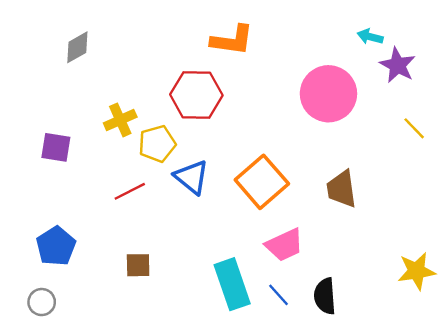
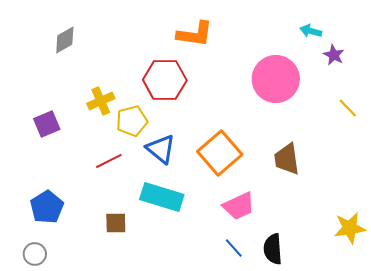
purple star: (397, 65) -> (334, 55), size x0.7
purple square: (56, 147) -> (47, 124), turned -32
cyan rectangle: (232, 284) -> (162, 197), moved, turned -54

